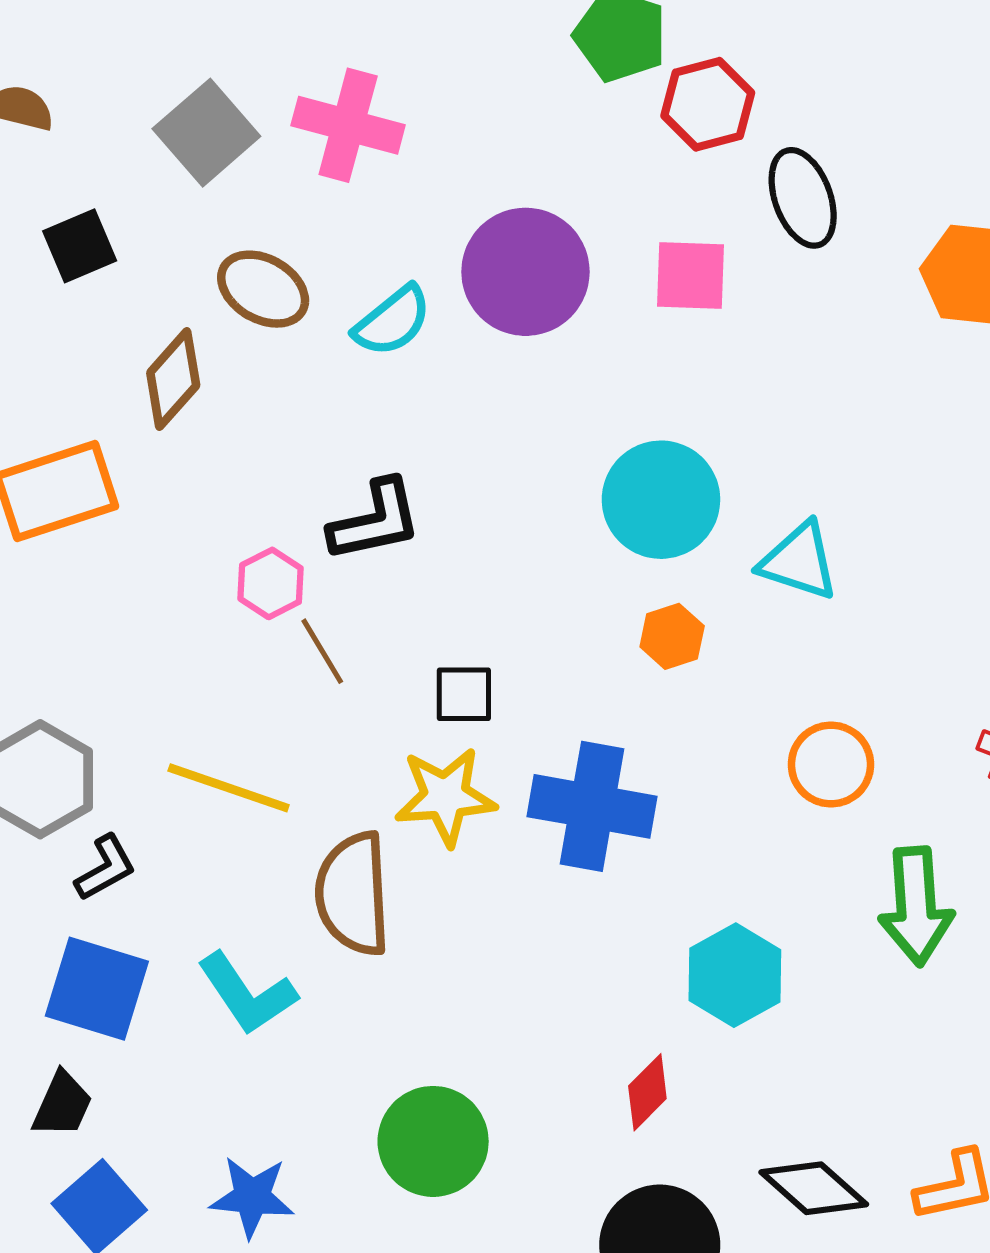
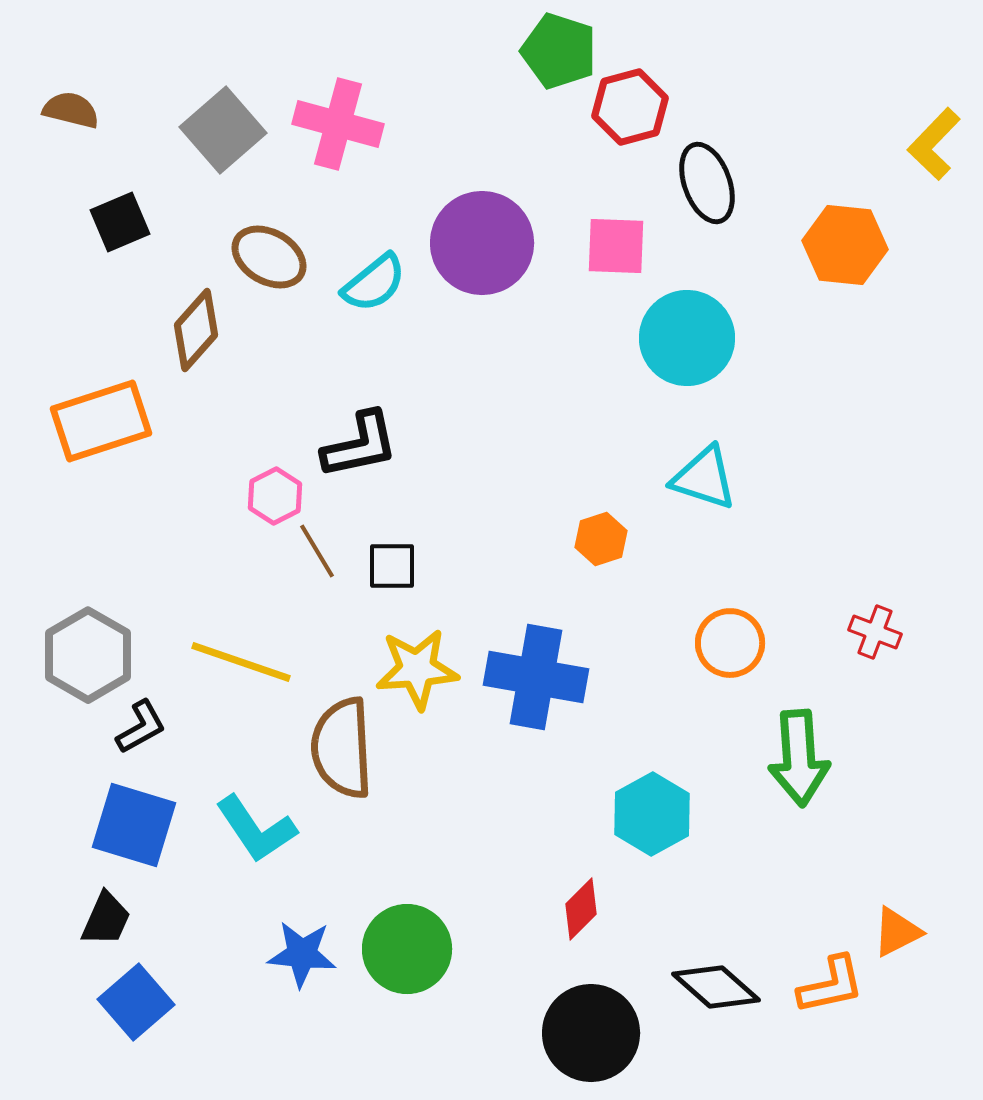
cyan circle: (661, 500) -> (687, 338), moved
black square: (464, 694) -> (392, 566), moved
blue star: (252, 1197) -> (302, 954), moved

